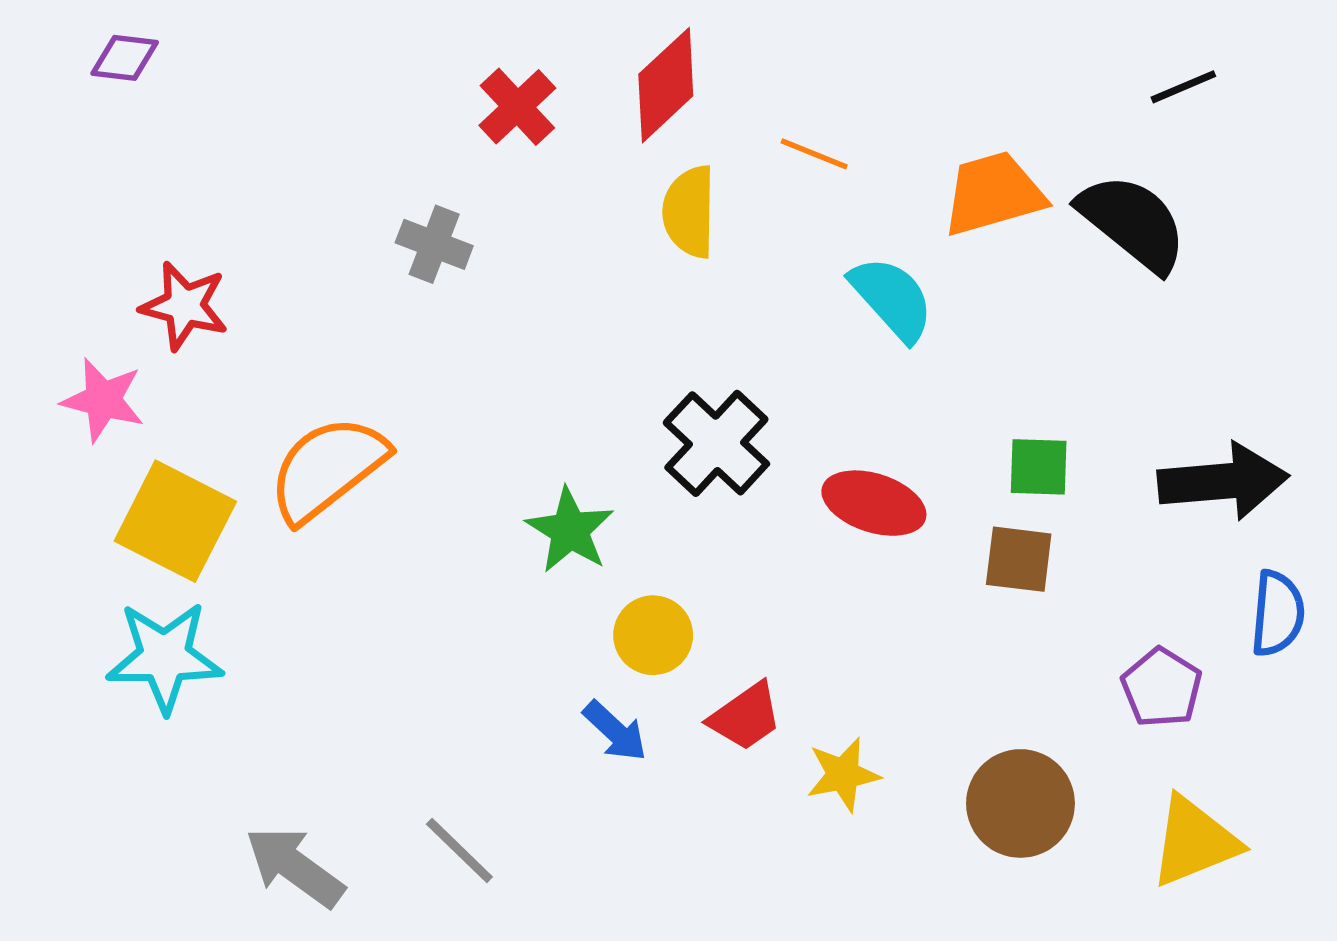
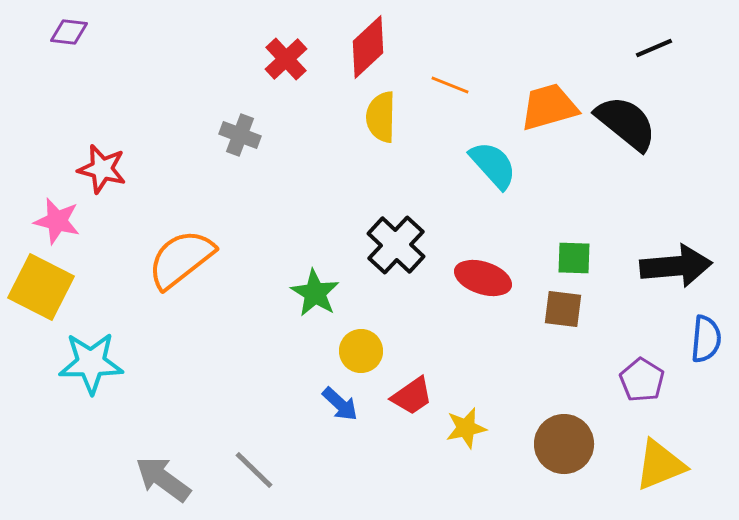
yellow square: (175, 521) -> (41, 287), moved

